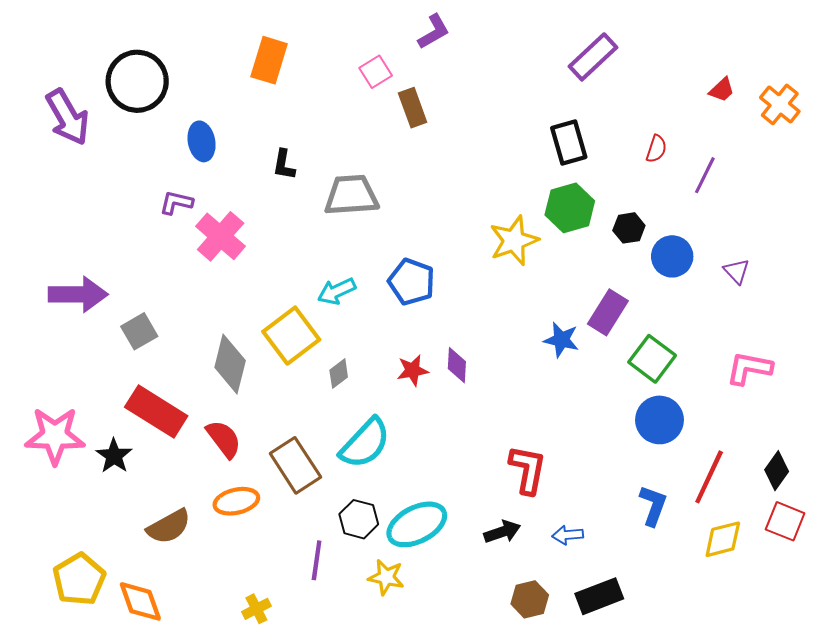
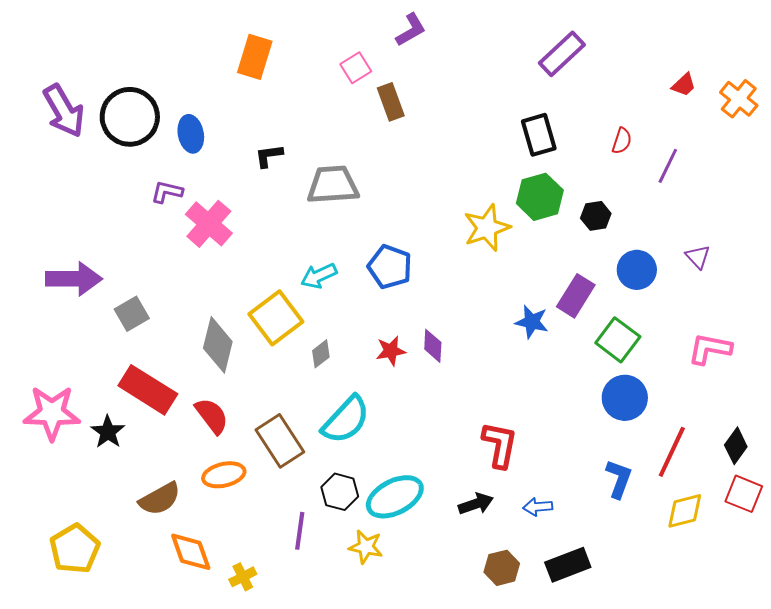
black circle: (137, 81) -> (130, 117), moved
black L-shape: (284, 165) -> (269, 156), turned 72
blue circle: (672, 256) -> (637, 270), moved
orange diamond: (140, 601) -> (191, 552), moved

